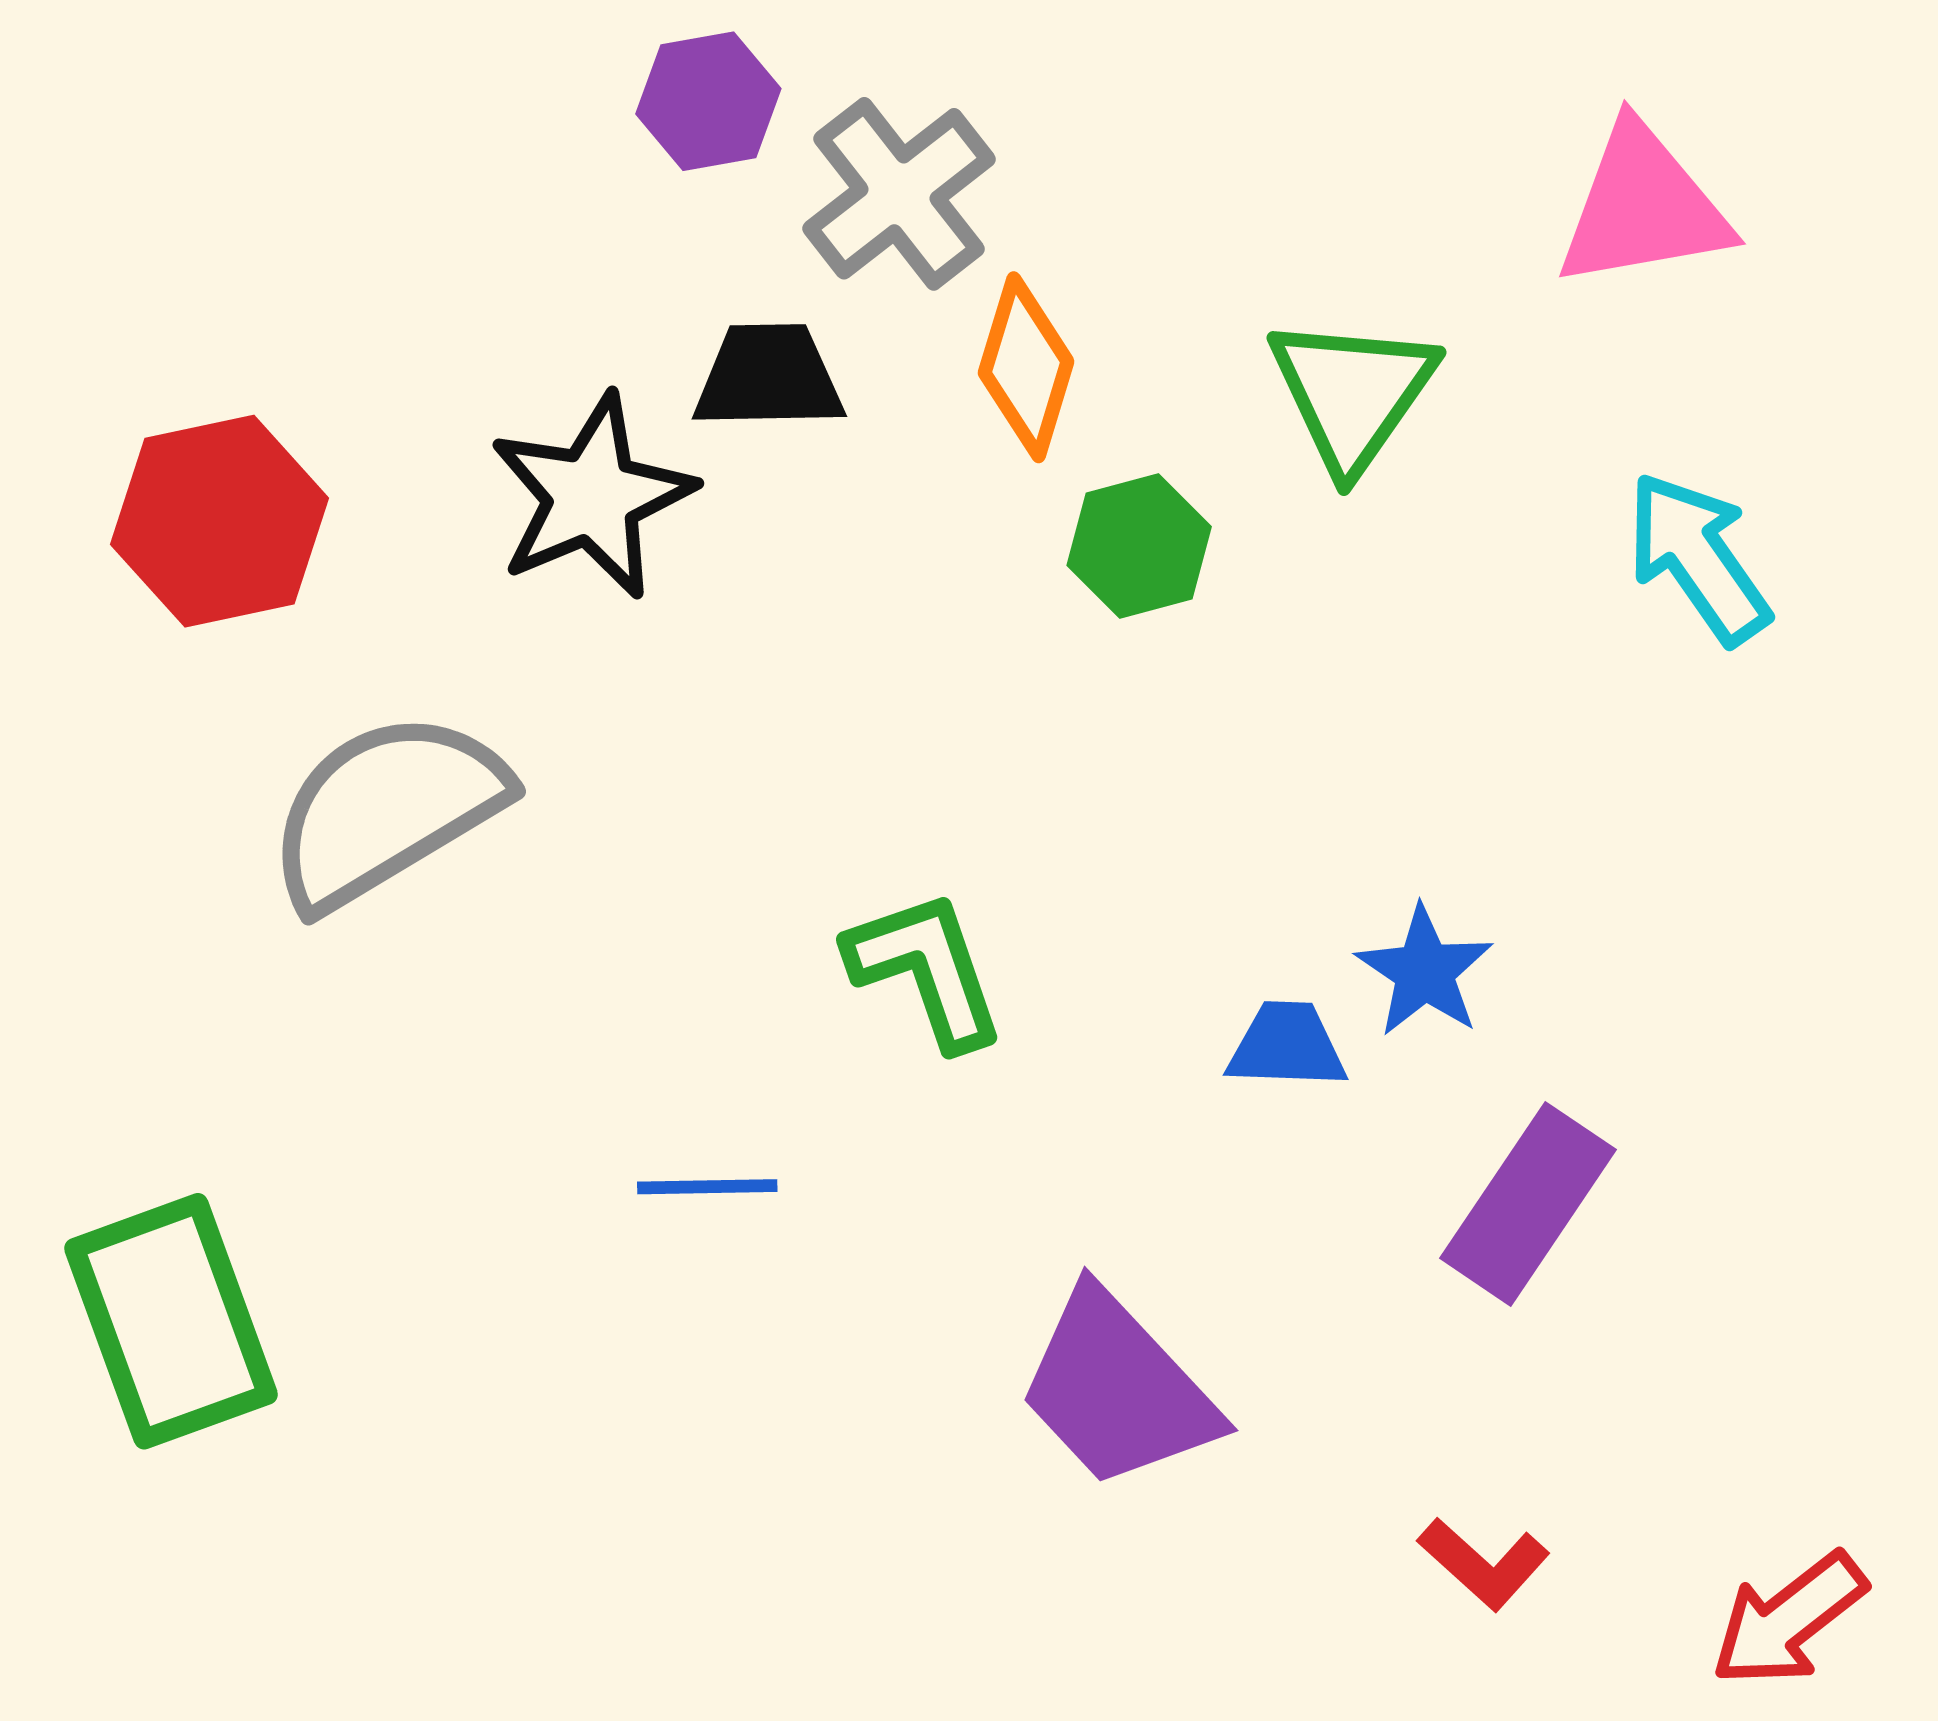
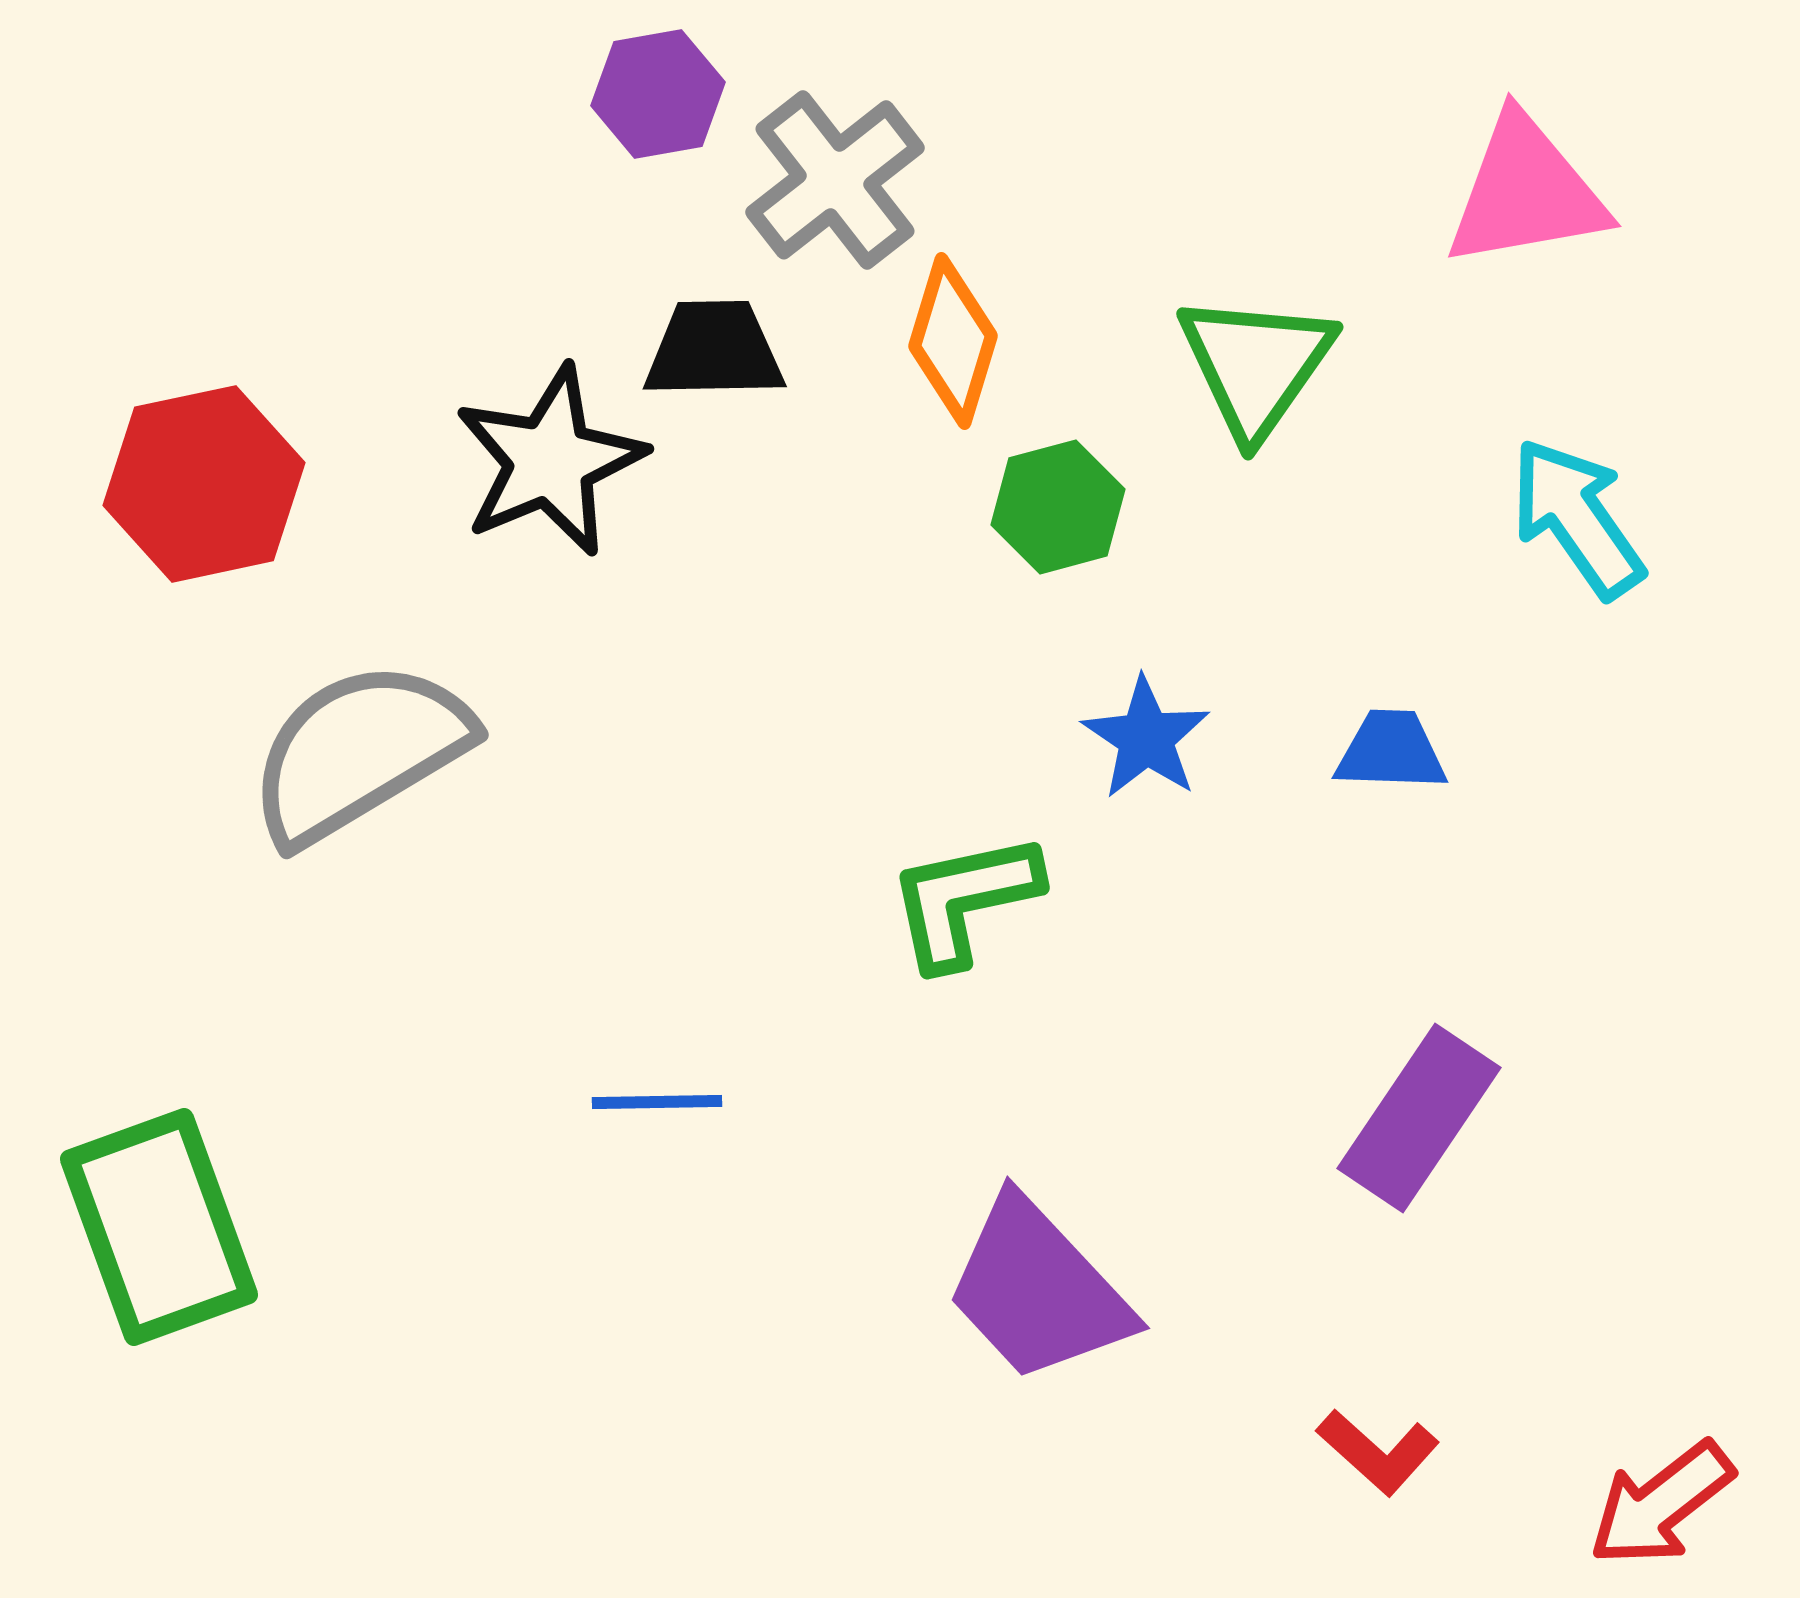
green L-shape: (926, 969) -> (964, 900), moved, turned -83
blue star: (1425, 971) -> (1146, 738), moved
blue trapezoid: (1287, 1046) -> (1391, 751), moved

